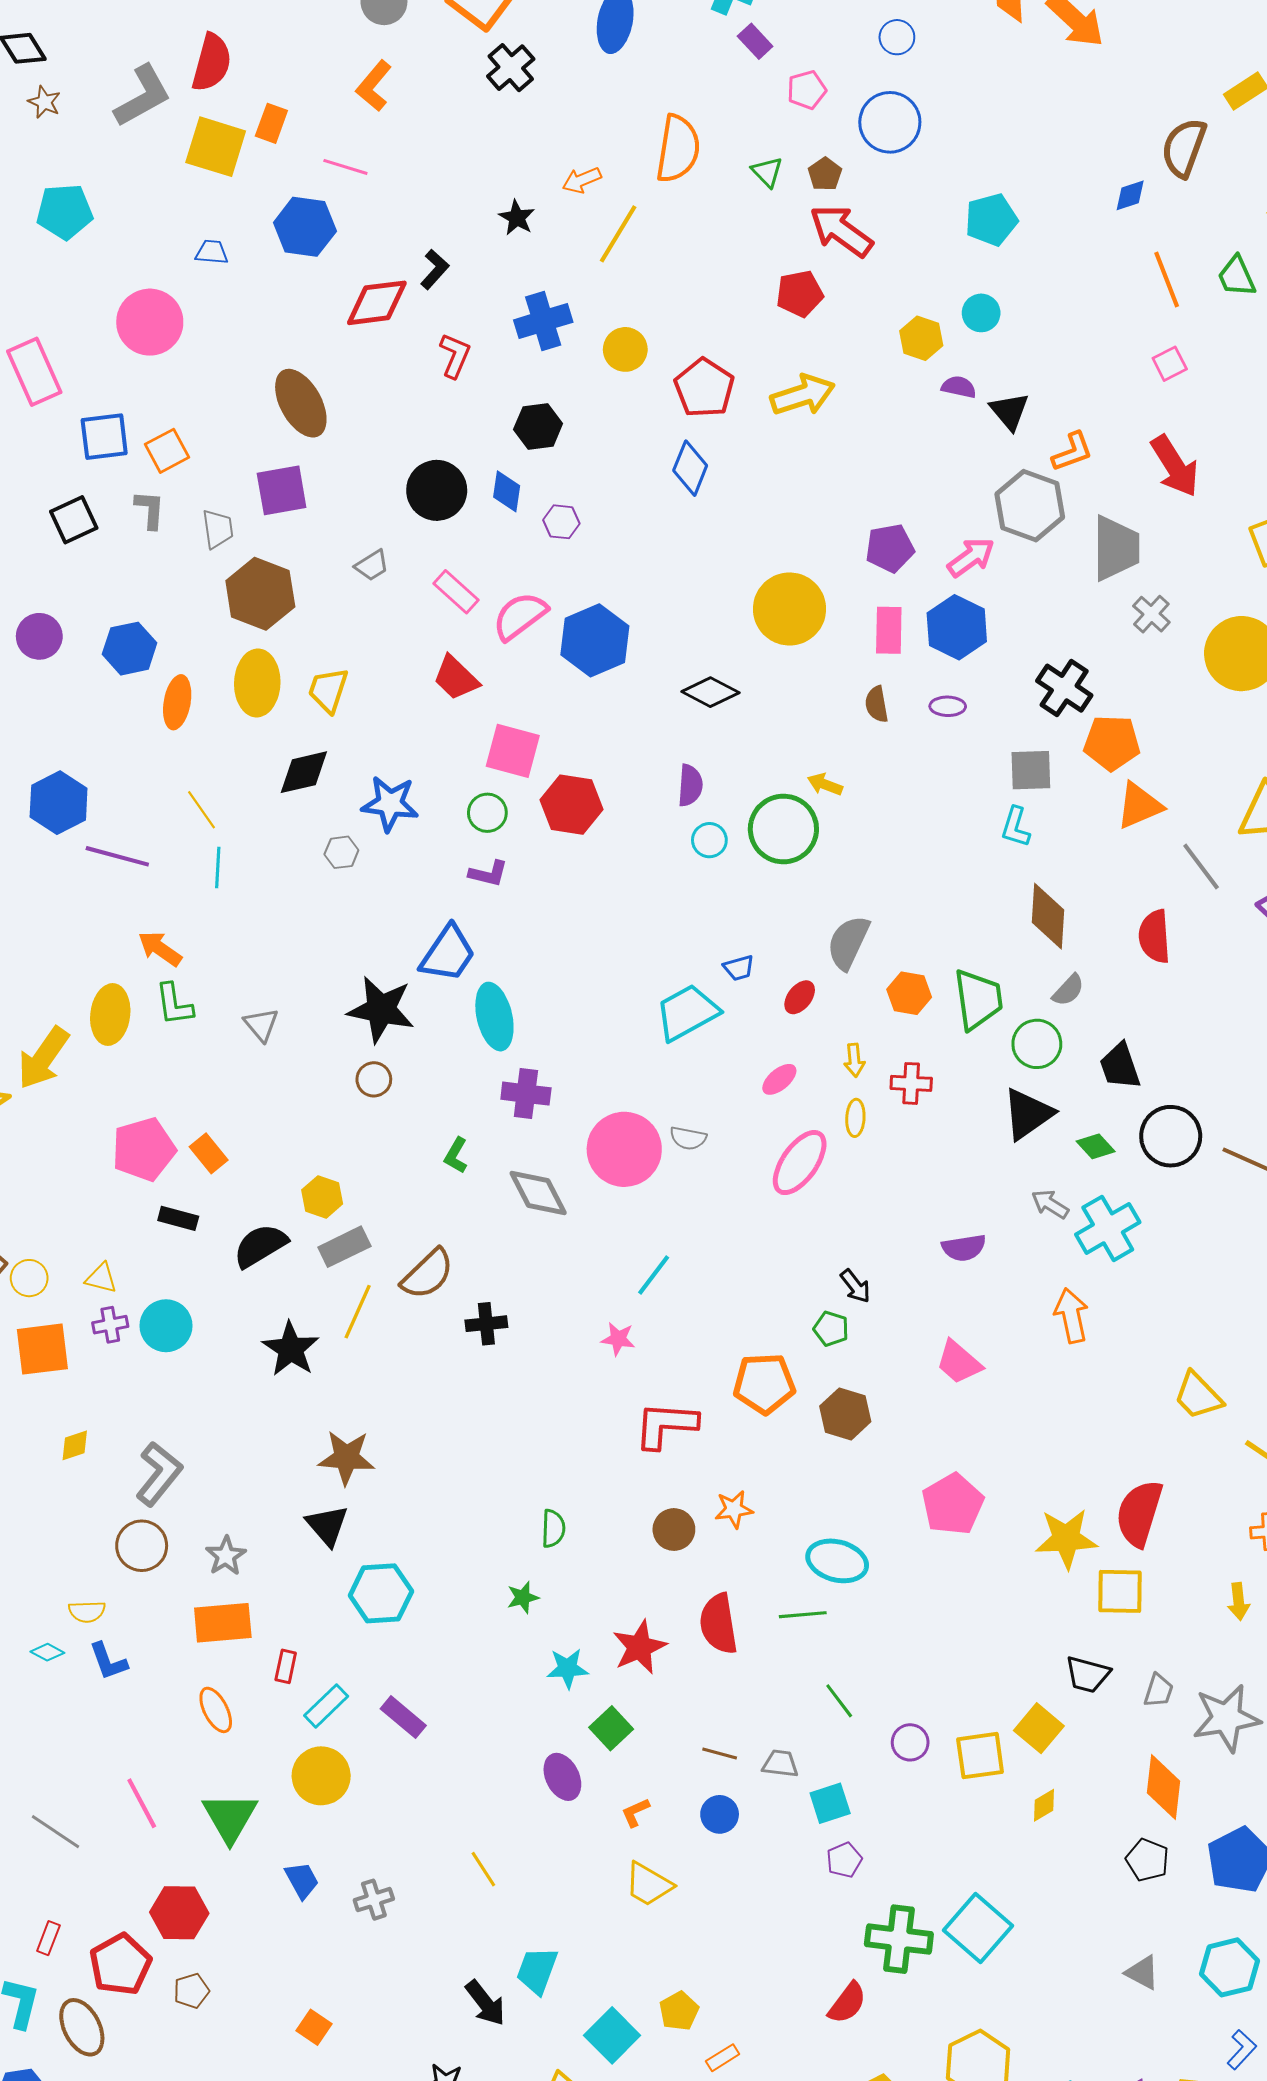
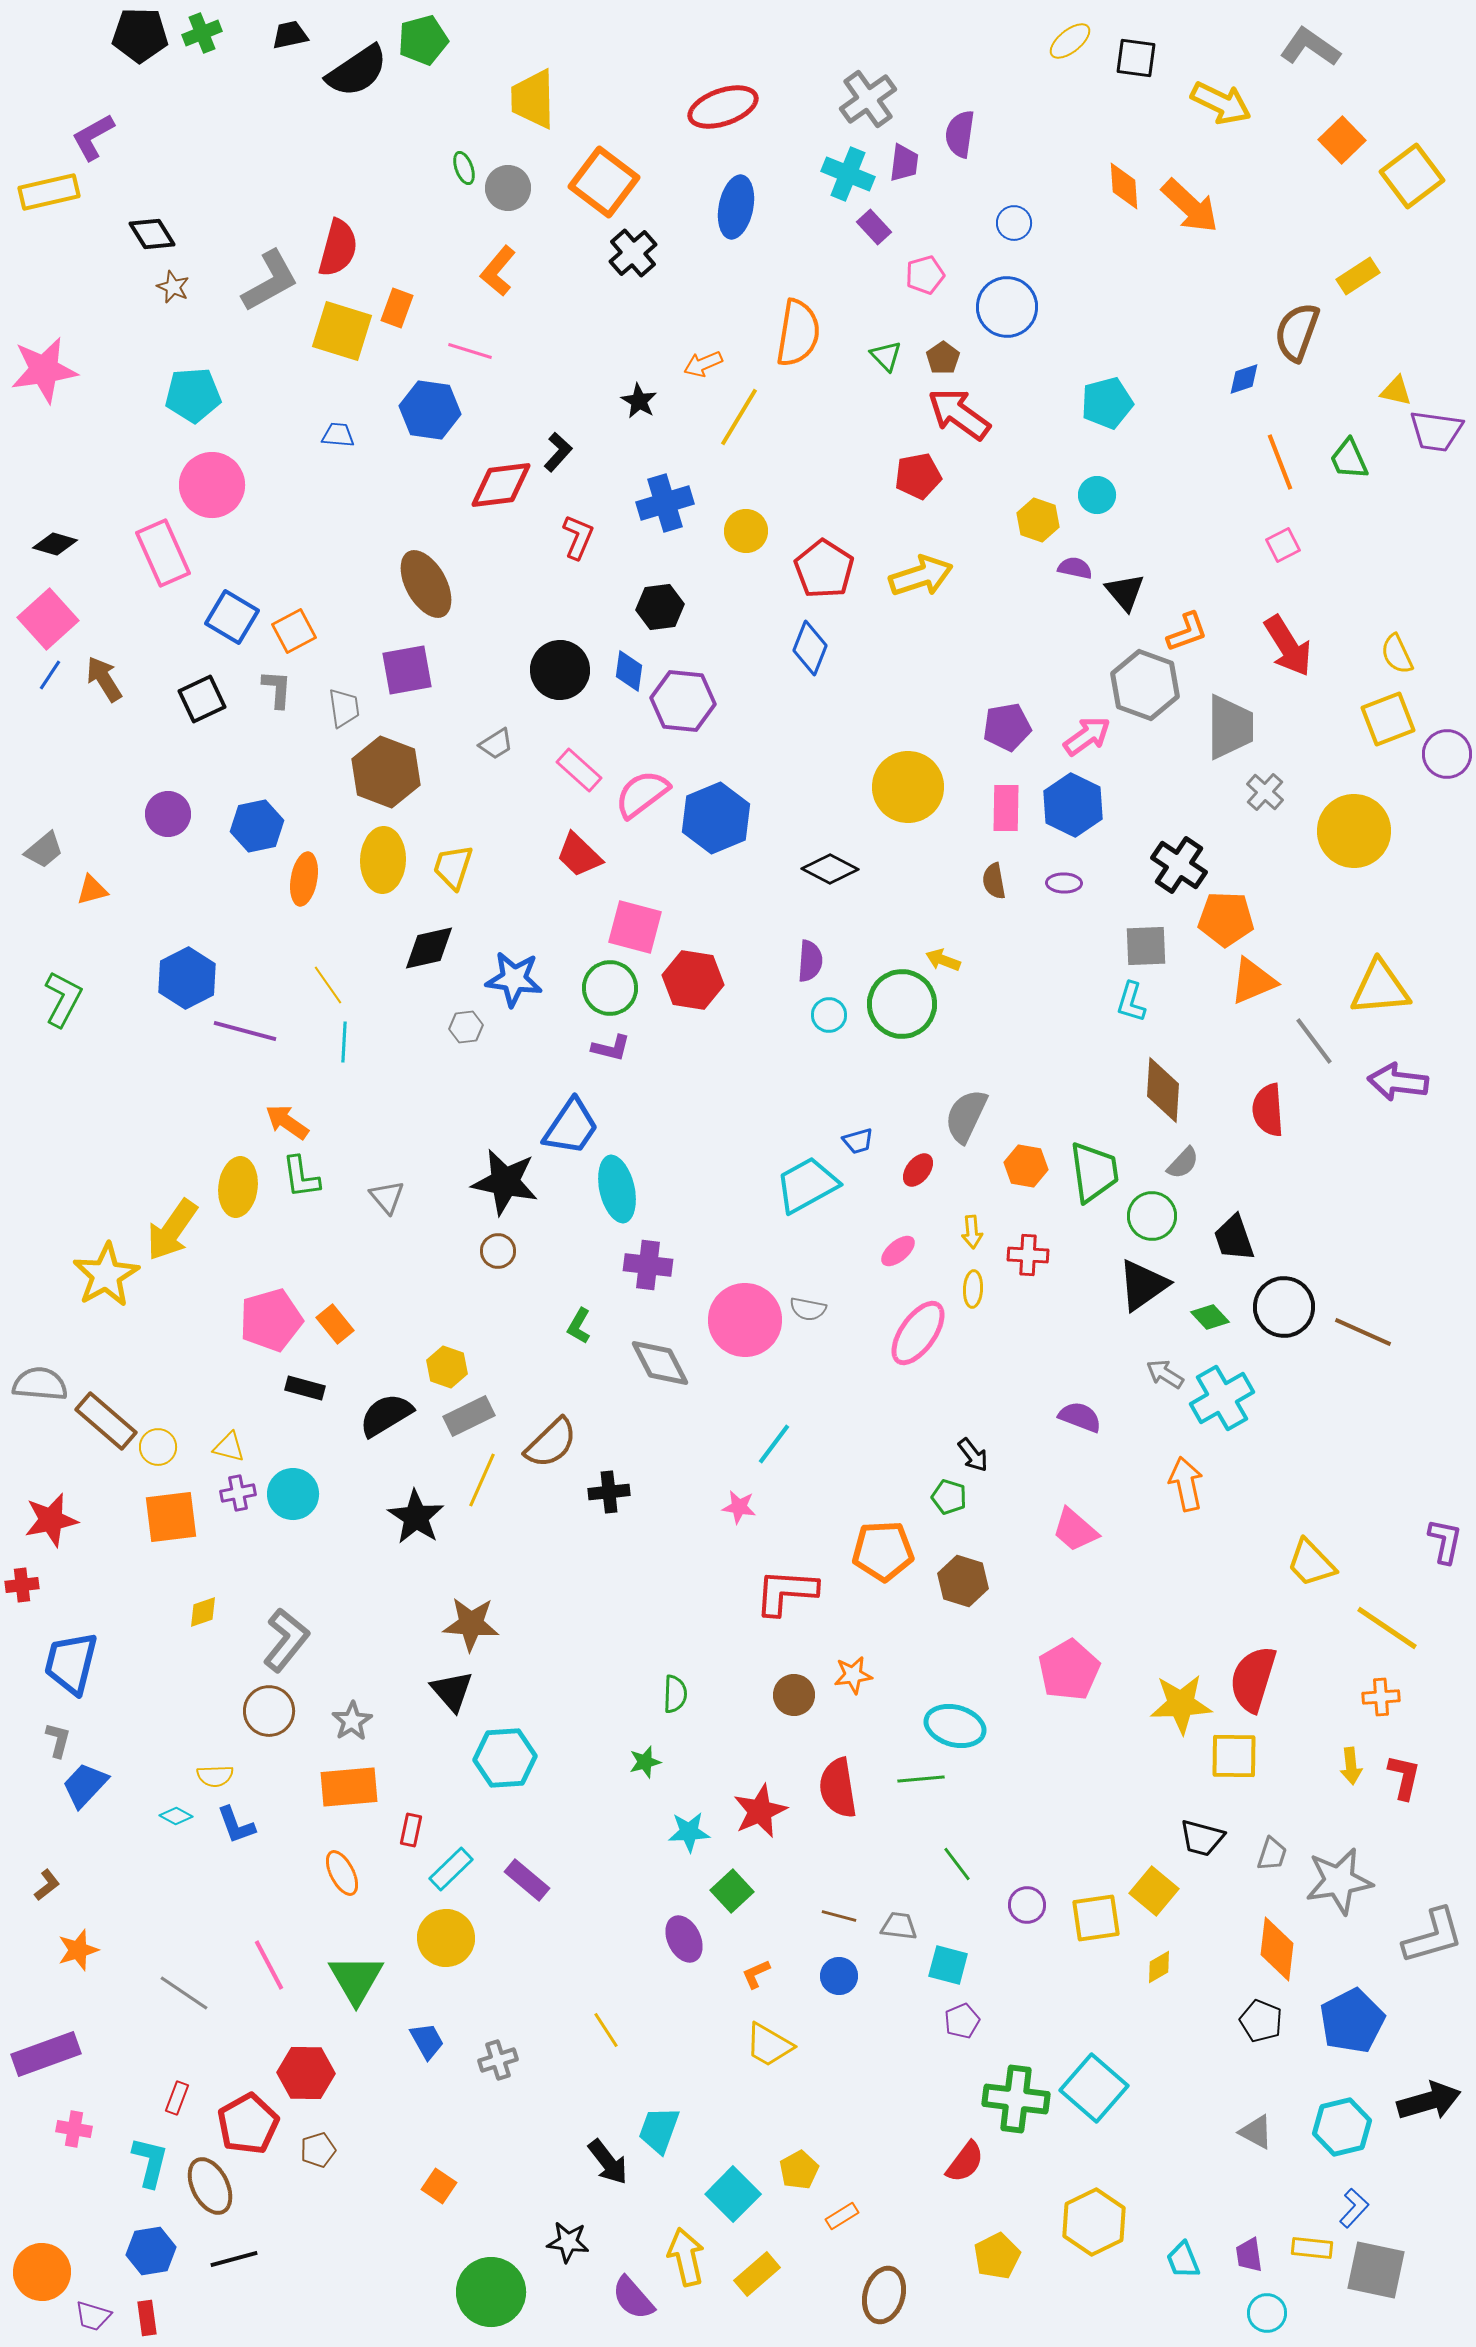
pink circle: (150, 322) -> (212, 485), moved
blue square: (104, 437) -> (232, 617), turned 38
purple hexagon: (561, 522) -> (683, 701), size x1.8
green circle: (487, 813) -> (610, 988), size x1.4
purple semicircle: (964, 1248) -> (1080, 1417), turned -150
cyan square: (830, 1803) -> (948, 1965), turned 33

